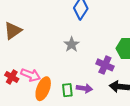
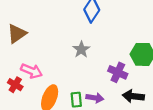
pink arrow: (31, 75) -> (31, 71), moved

